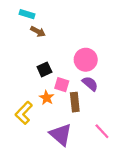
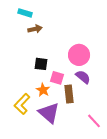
brown arrow: (38, 31) -> (35, 29), turned -40
black square: (44, 69) -> (41, 64), turned 32
purple triangle: (61, 135) -> (49, 113), moved

